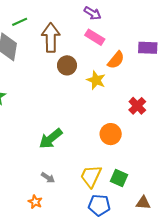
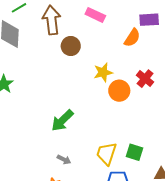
orange semicircle: (116, 60) -> (132, 38), moved
yellow star: (96, 80) -> (103, 72), moved, turned -30
orange circle: (111, 134) -> (119, 91), moved

